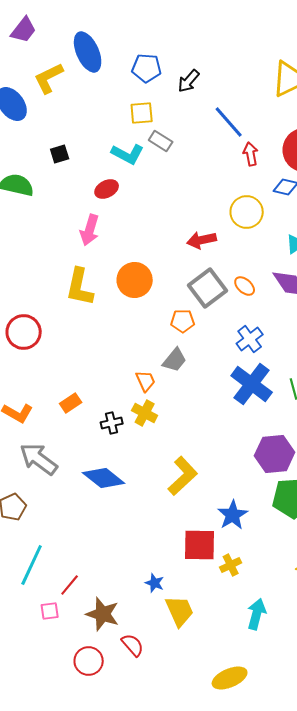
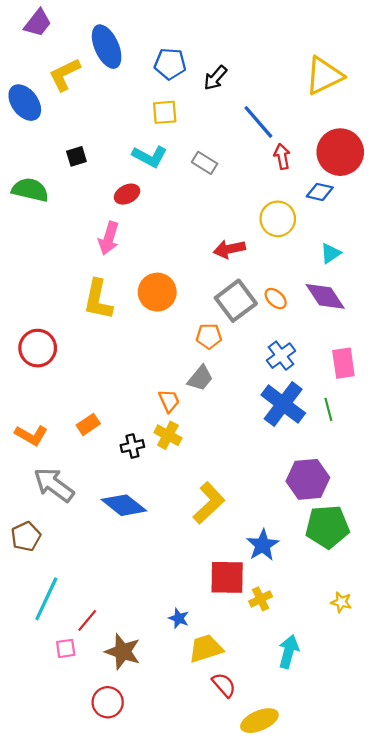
gray rectangle: (161, 141) -> (205, 163), moved
yellow trapezoid: (180, 611) -> (206, 648), turned -84
red semicircle: (133, 645) -> (224, 685), moved

